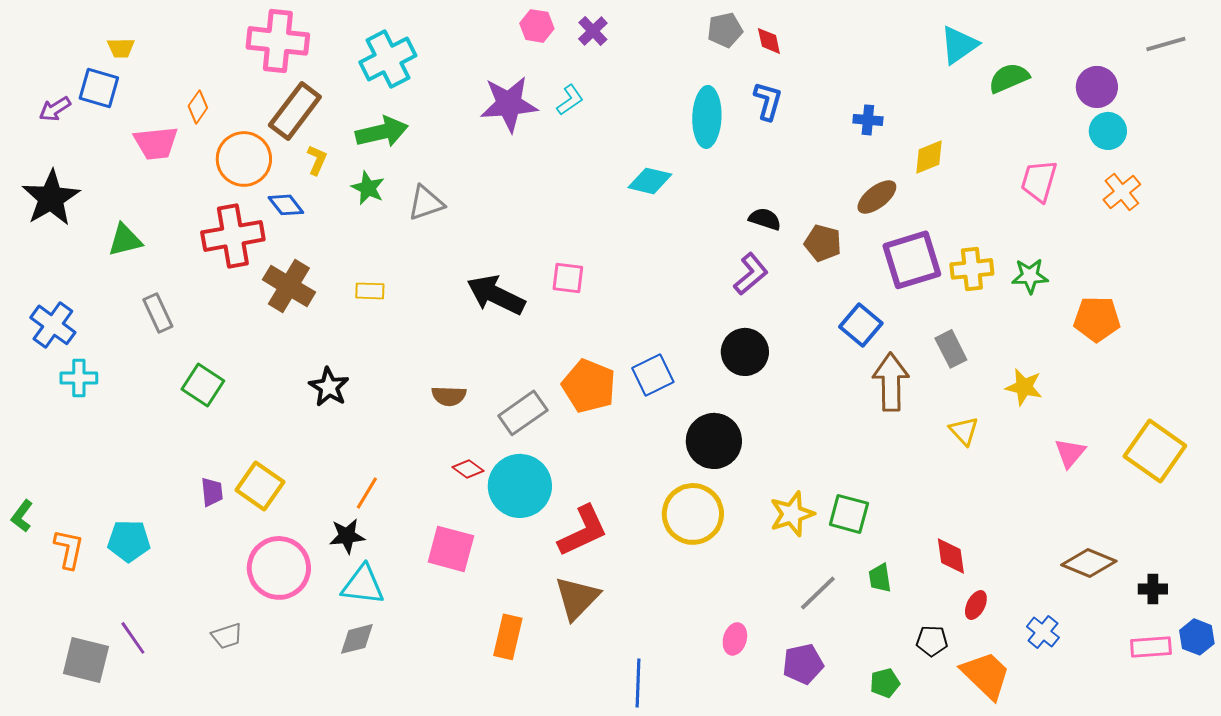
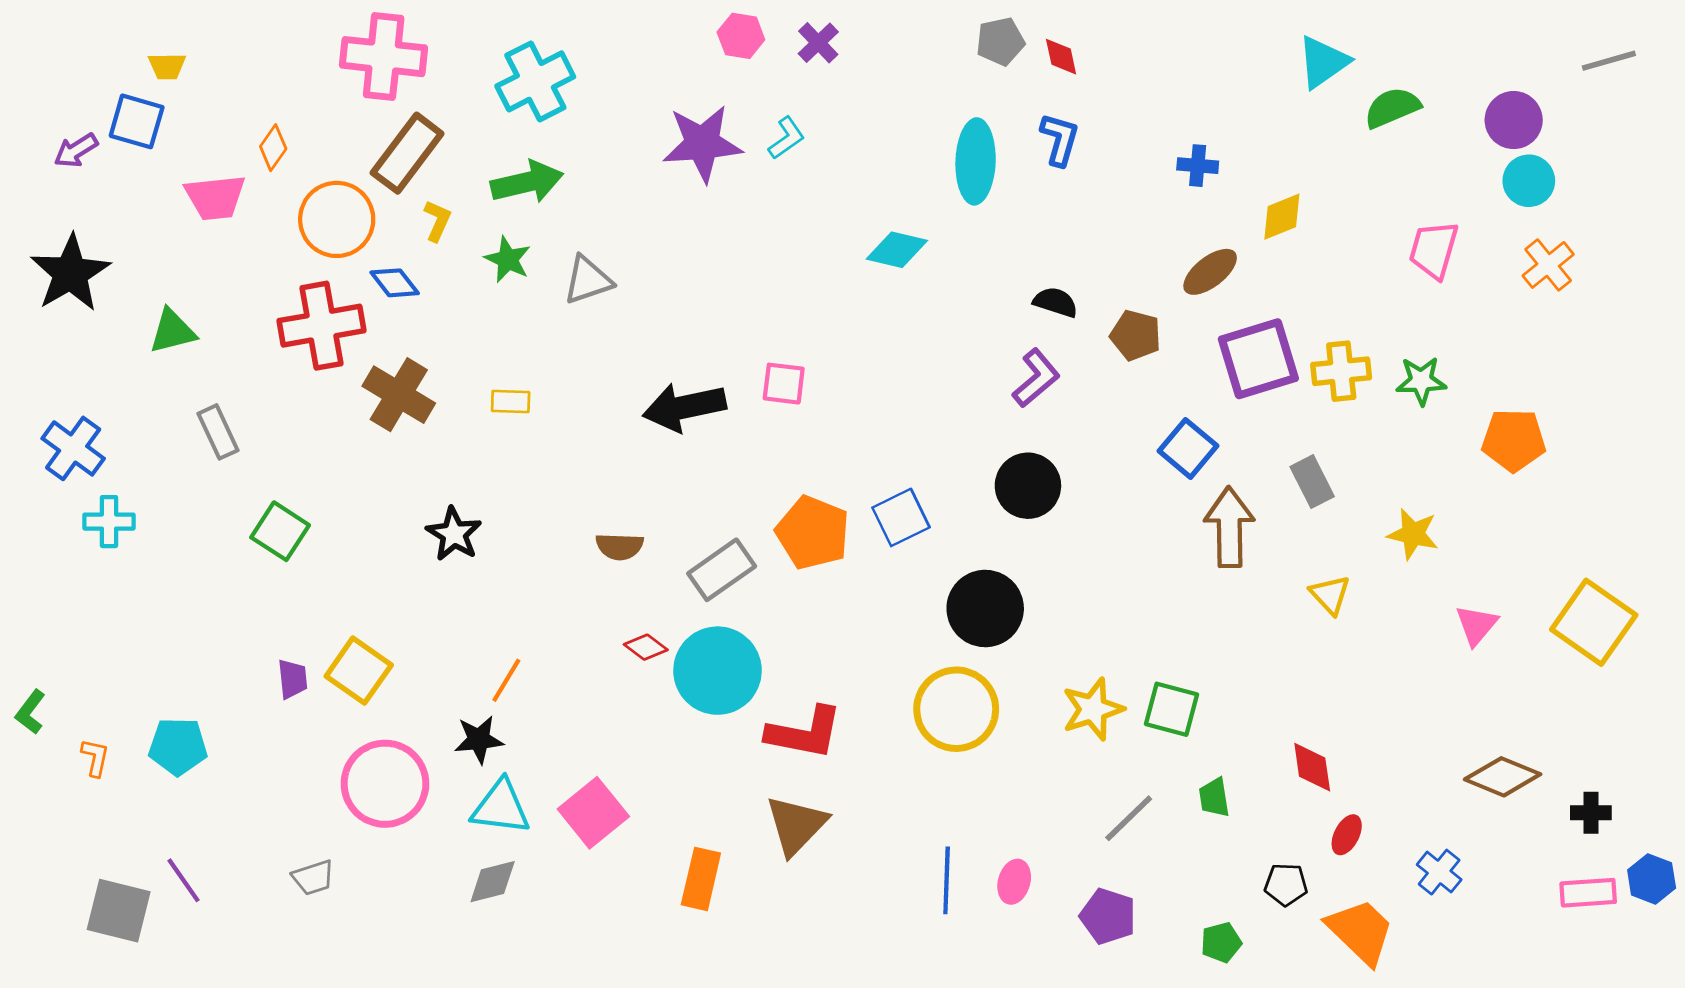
black arrow: (496, 295) -> (684, 407), turned -38
red L-shape: (583, 531) -> (804, 733), turned 36
orange L-shape: (69, 549) -> (95, 758), size x0.7
pink square: (451, 549) -> (593, 813), moved, turned 36
purple pentagon: (803, 664) -> (1108, 916), turned 30
blue line: (638, 683) -> (947, 880), moved

